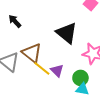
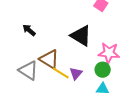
purple triangle: (57, 71) -> (76, 73), turned 32
green circle: (80, 78) -> (103, 70), moved

